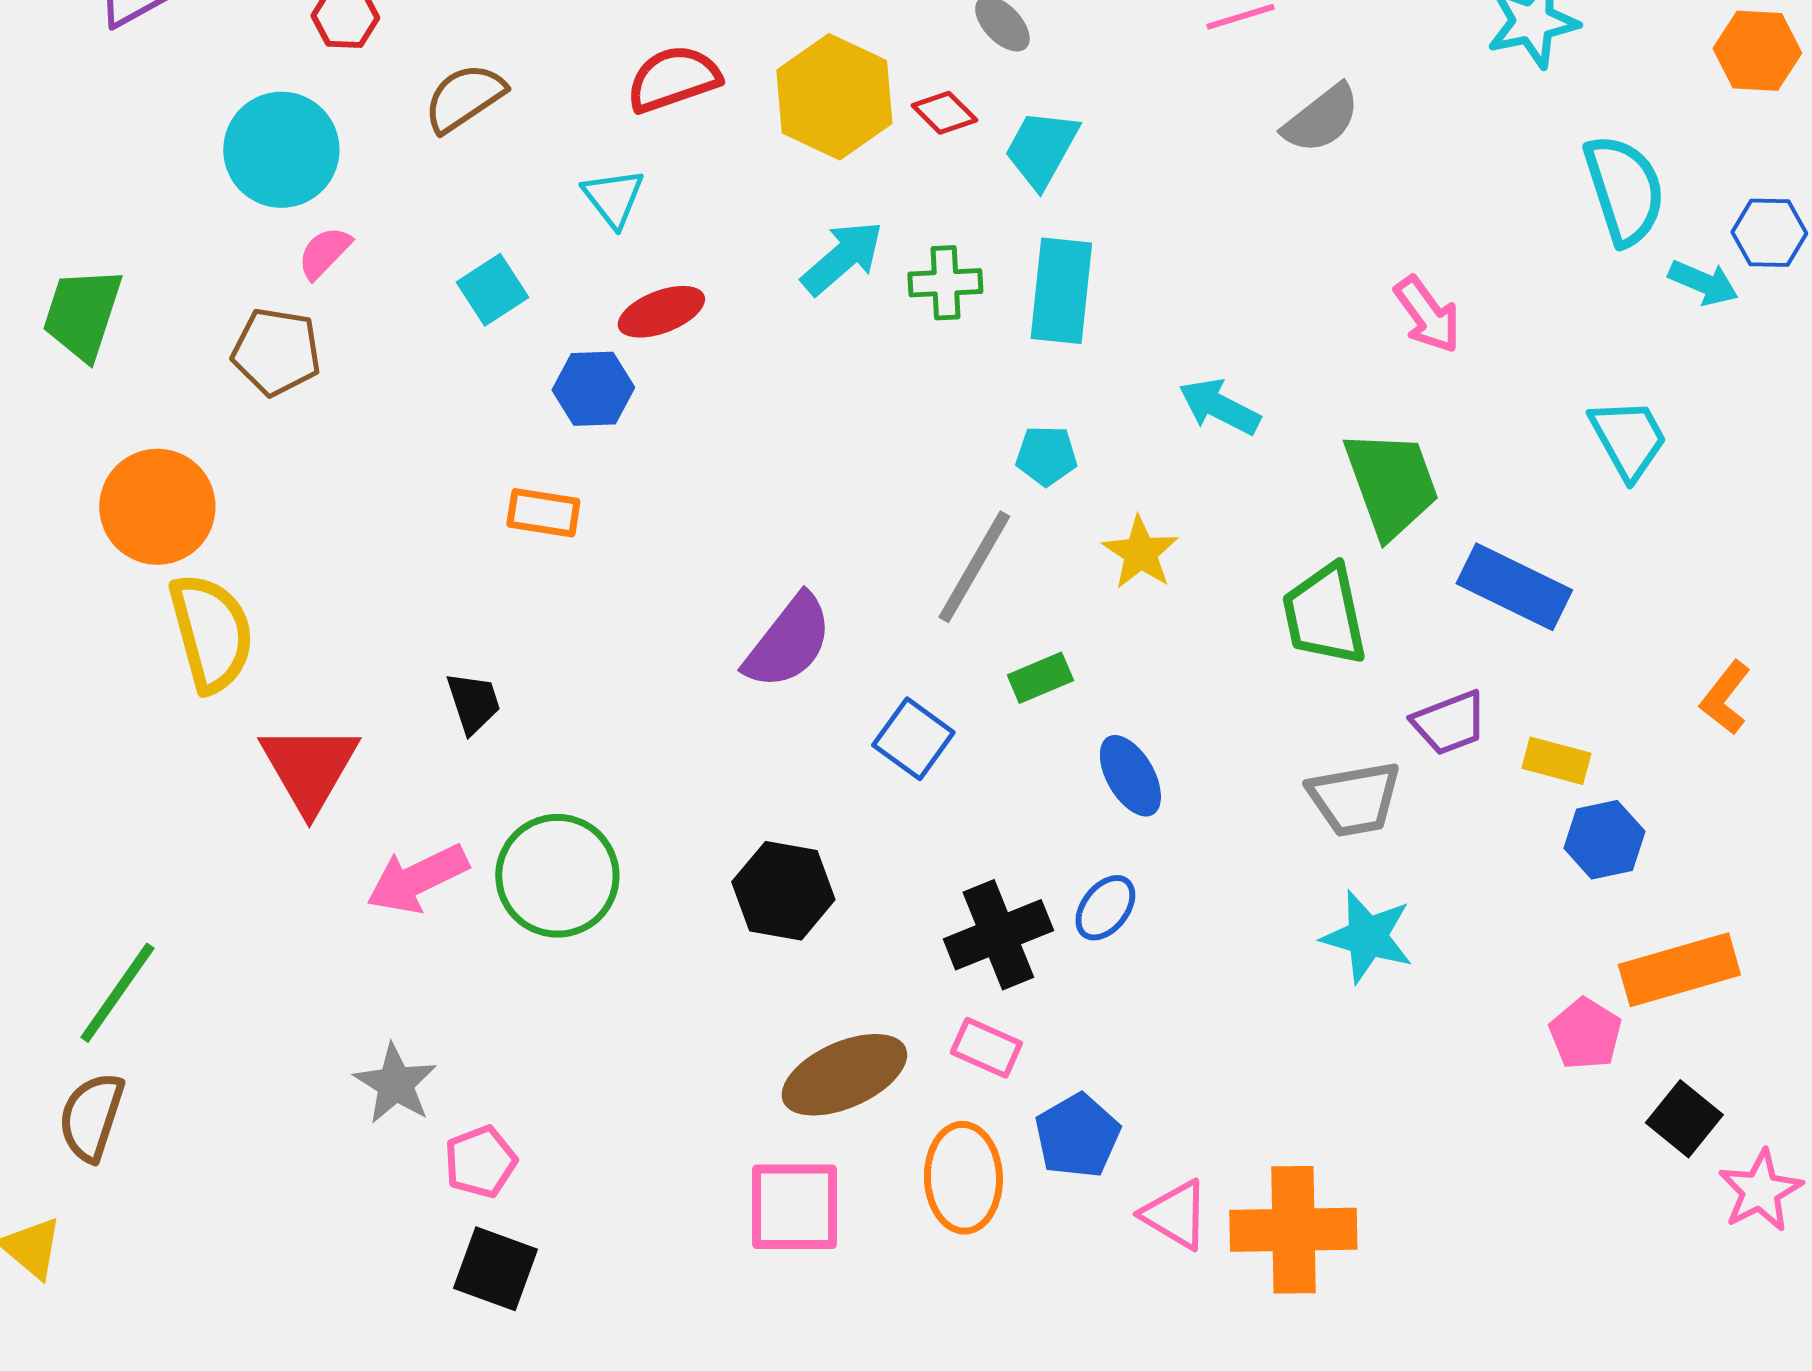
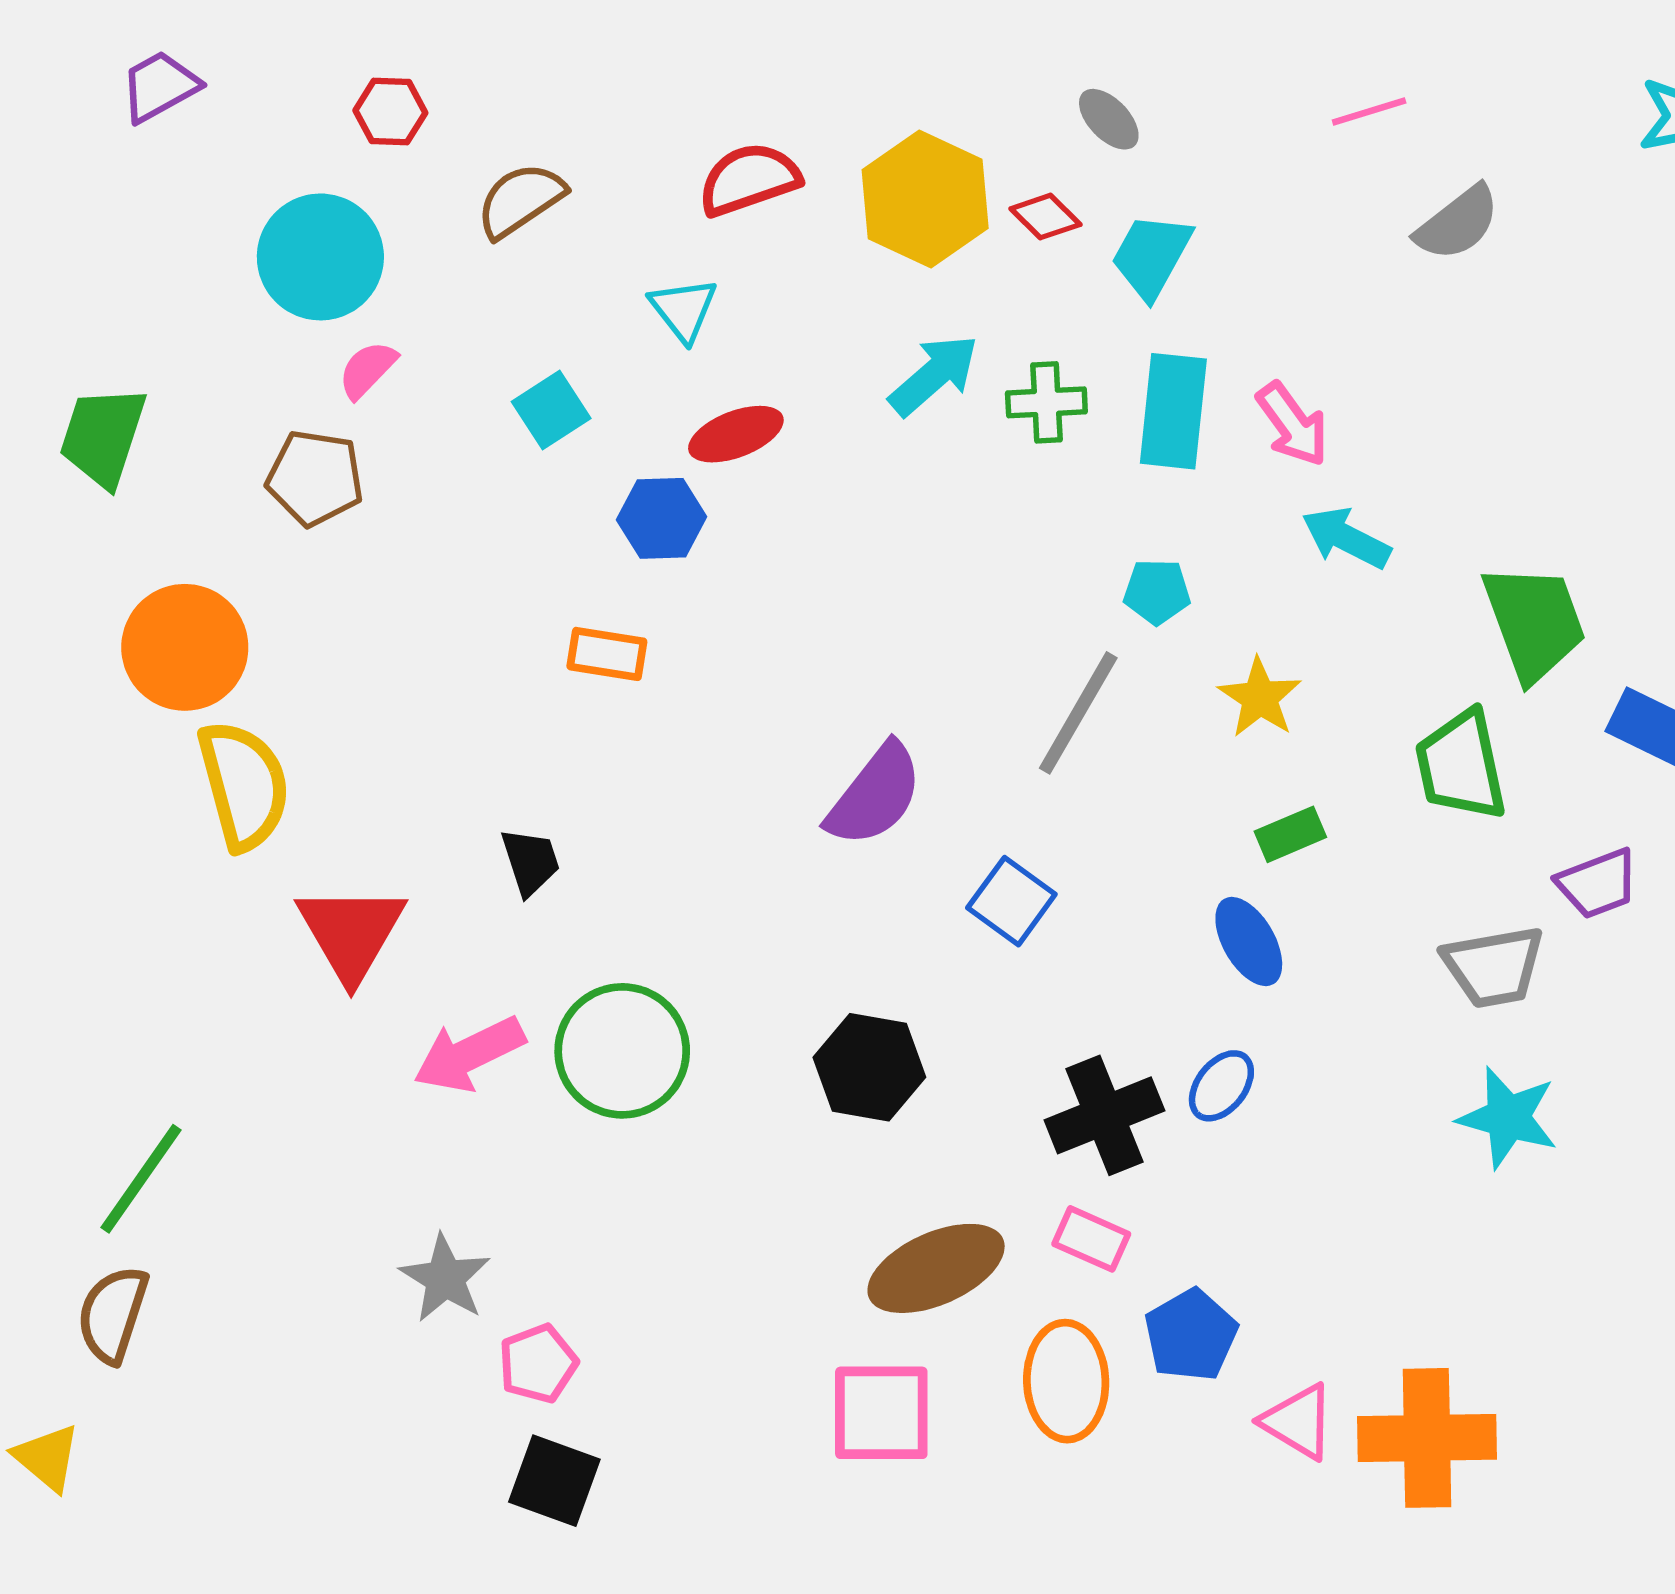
pink arrow: (1427, 315) -> (1293, 424), moved
green rectangle: (1040, 678) -> (1290, 834), moved

